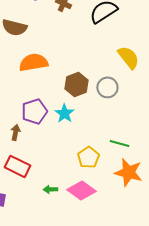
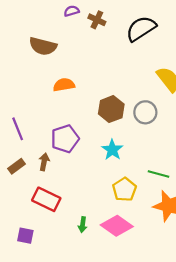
orange semicircle: (33, 62) -> (64, 85), size x0.7
cyan star: (64, 113) -> (112, 150), moved
green arrow: (50, 189) -> (83, 225), turned -80

